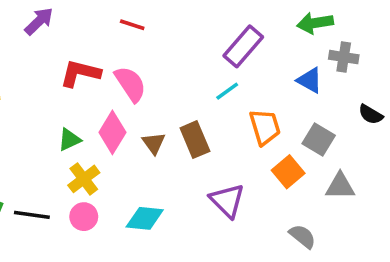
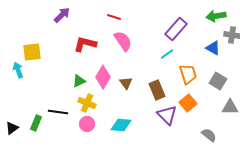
pink semicircle: (130, 84) -> (123, 41), moved
brown rectangle: (195, 140) -> (157, 90), moved
orange square: (288, 172) -> (188, 103), moved
yellow cross: (84, 179) -> (87, 103), turned -30
black line: (32, 215) -> (58, 112), moved

